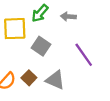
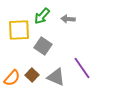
purple line: (84, 55) -> (82, 68), moved

